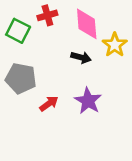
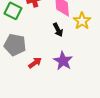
black arrow: (81, 57) -> (58, 30), turned 48

